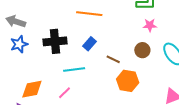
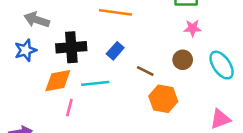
gray arrow: (16, 21) -> (37, 20), moved
orange diamond: (32, 89) -> (58, 81), moved
pink line: (64, 93) -> (69, 108), moved, turned -32

